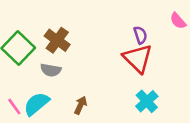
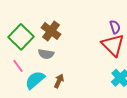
brown arrow: (81, 105) -> (59, 81), moved
pink line: (14, 106) -> (18, 66), moved

